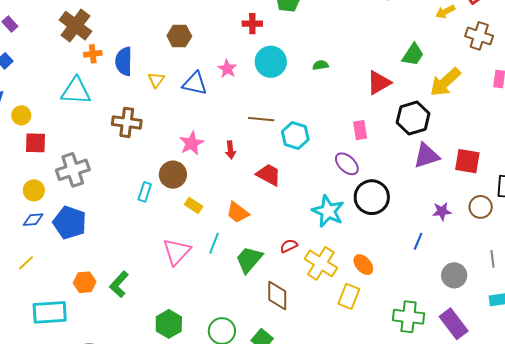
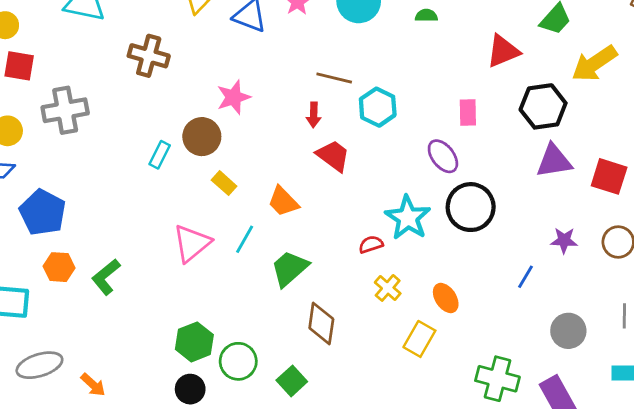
red arrow: (231, 150) -> (314, 115), moved
blue pentagon: (70, 223) -> (43, 212), moved
red semicircle: (289, 246) -> (371, 244), moved
yellow cross: (321, 263) -> (388, 288), size x0.6
green hexagon: (169, 324) -> (194, 342), moved

